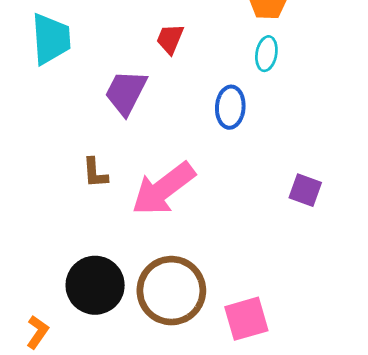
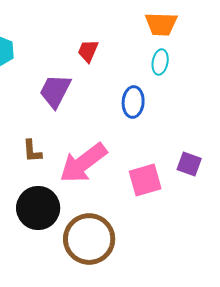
black circle: (95, 285) -> (38, 208), moved
pink square: (246, 319) -> (145, 180), moved

